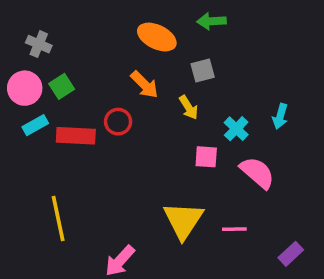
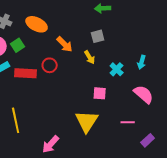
orange ellipse: (157, 37) -> (37, 24), moved
pink square: (206, 157) -> (100, 93), moved
pink semicircle: (257, 173) -> (144, 94), moved
pink line: (234, 229) -> (128, 122), moved

